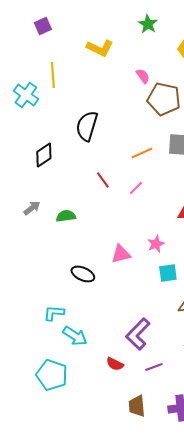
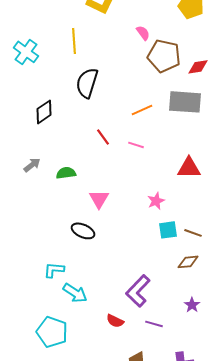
yellow line: (53, 75) -> (74, 41), moved
pink line: (136, 188) -> (136, 145), turned 63
pink triangle: (121, 254) -> (99, 199), moved, turned -45
purple line: (154, 367) -> (154, 324), turned 36

